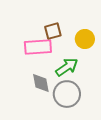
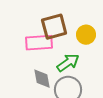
brown square: (53, 31) -> (54, 27), size x1.5

